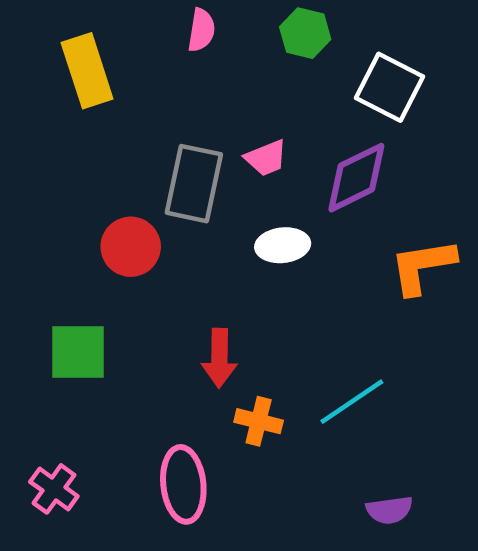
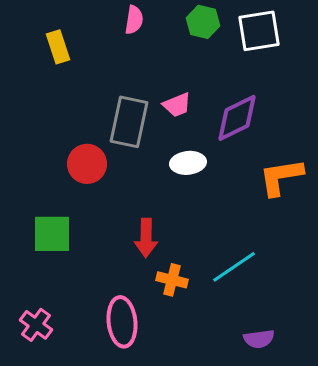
yellow rectangle: (87, 71) -> (58, 47), size x0.7
white square: (389, 87) -> (259, 31), moved, turned -36

